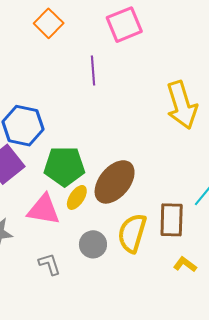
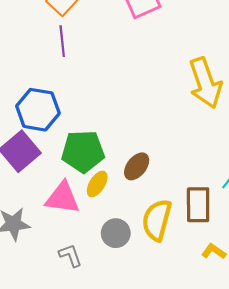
purple line: (93, 70) -> (62, 41), moved
brown ellipse: (115, 182) -> (137, 166), size x0.6

